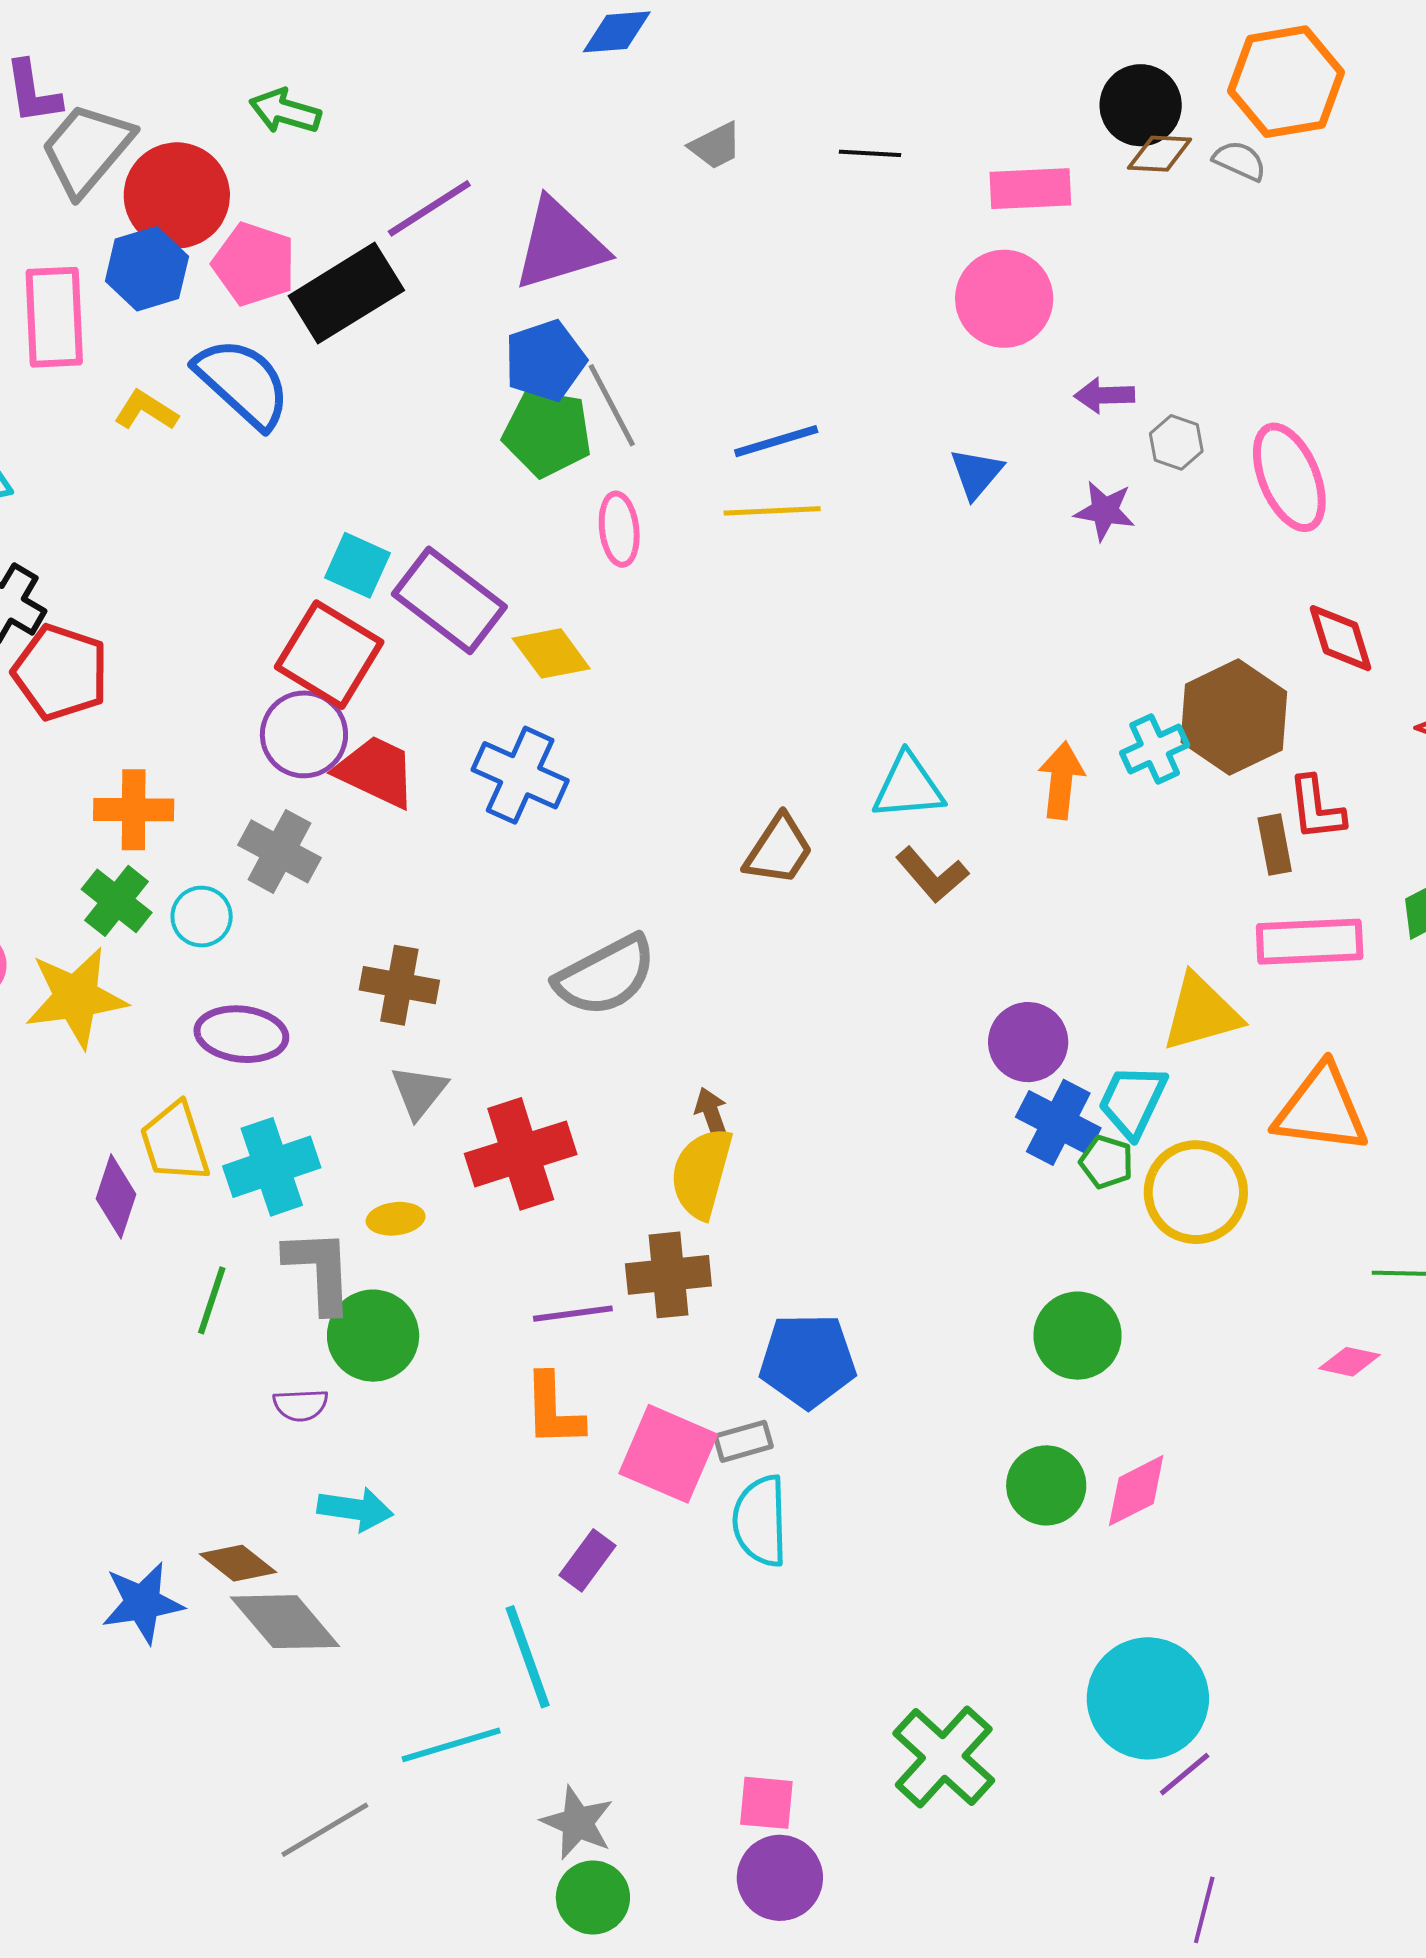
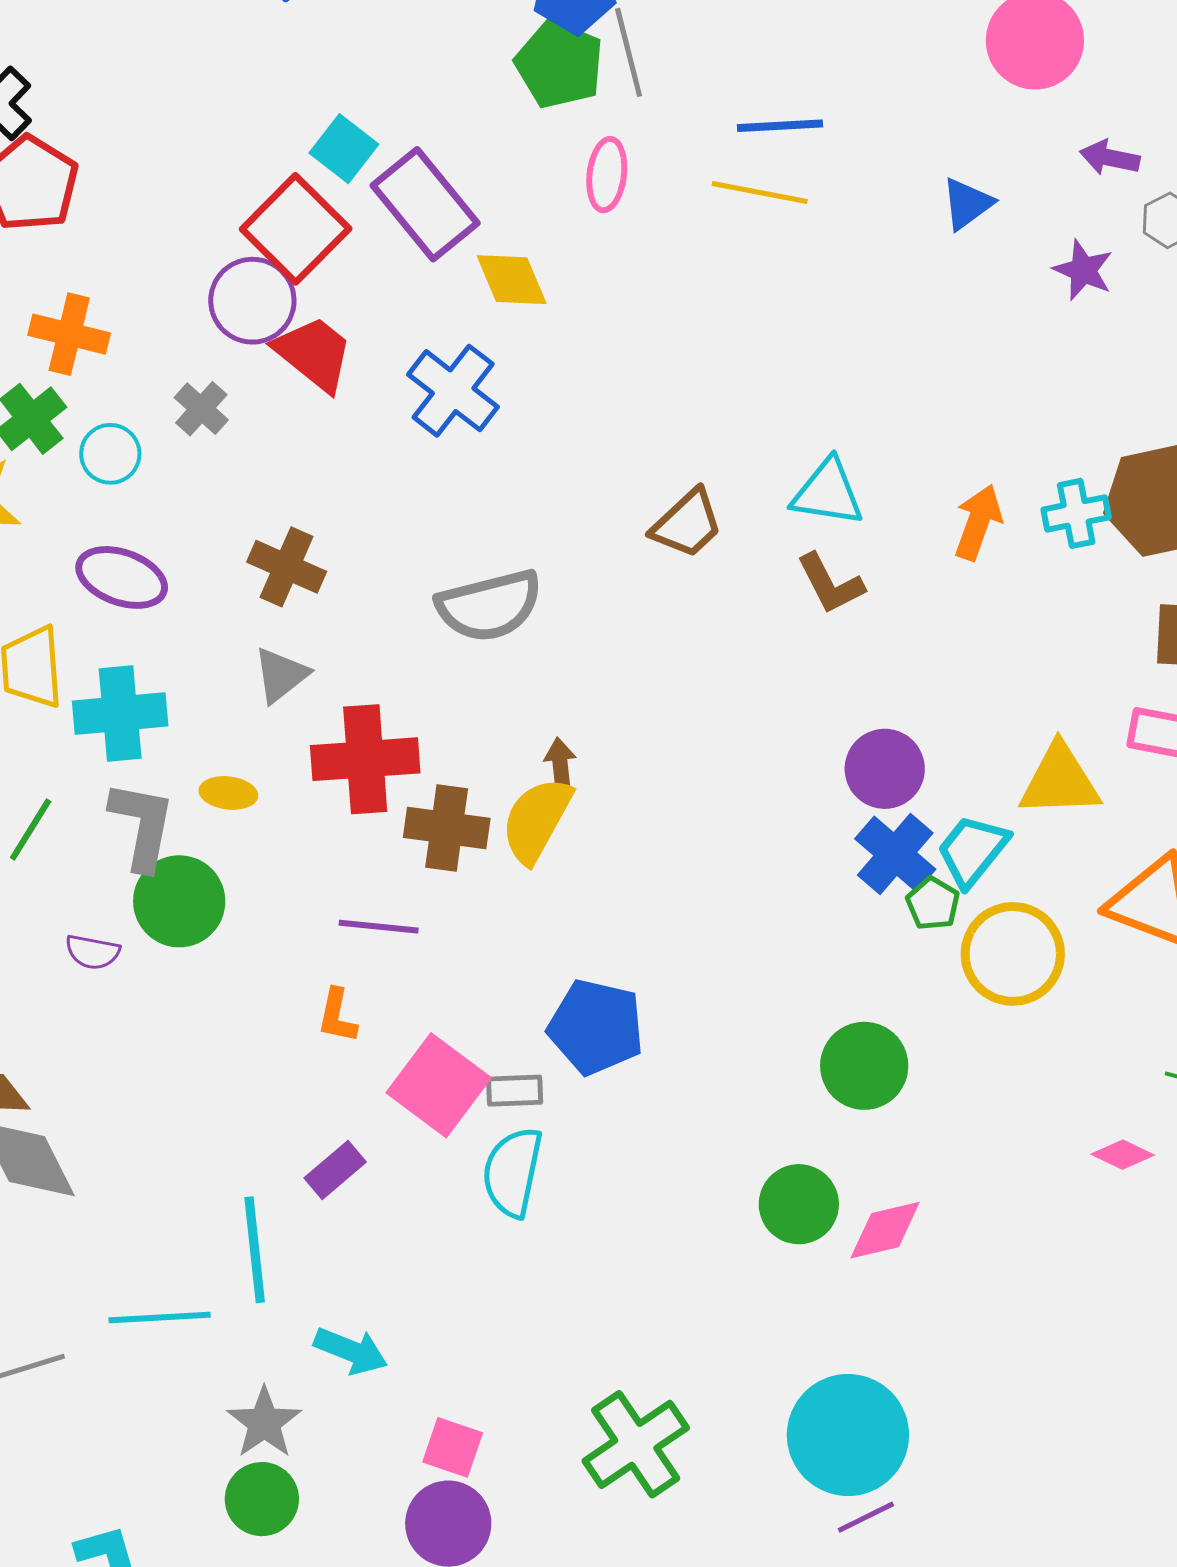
gray cross: (279, 851) -> (201, 409), size x0.7
brown cross: (668, 1275) -> (447, 828), moved
orange L-shape: (553, 1410) -> (337, 1016), size x0.7
cyan arrow: (355, 1509) -> (351, 1351), moved

